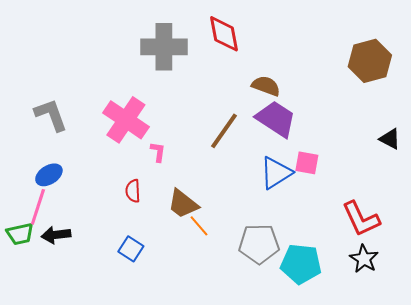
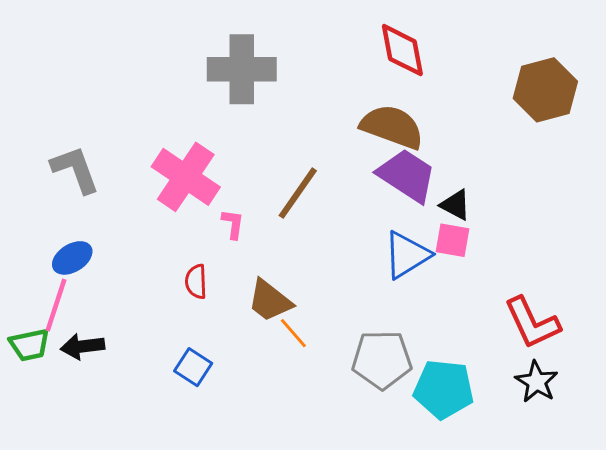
red diamond: (224, 34) -> (402, 50), moved
brown semicircle: (266, 86) -> (392, 127), size x1.5
brown line: (224, 131) -> (298, 193), moved
black triangle: (390, 139) -> (455, 205), moved

